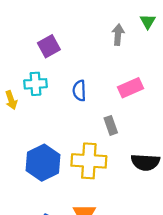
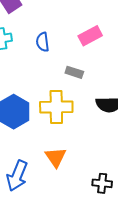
gray rectangle: (111, 125) -> (74, 72), turned -48

